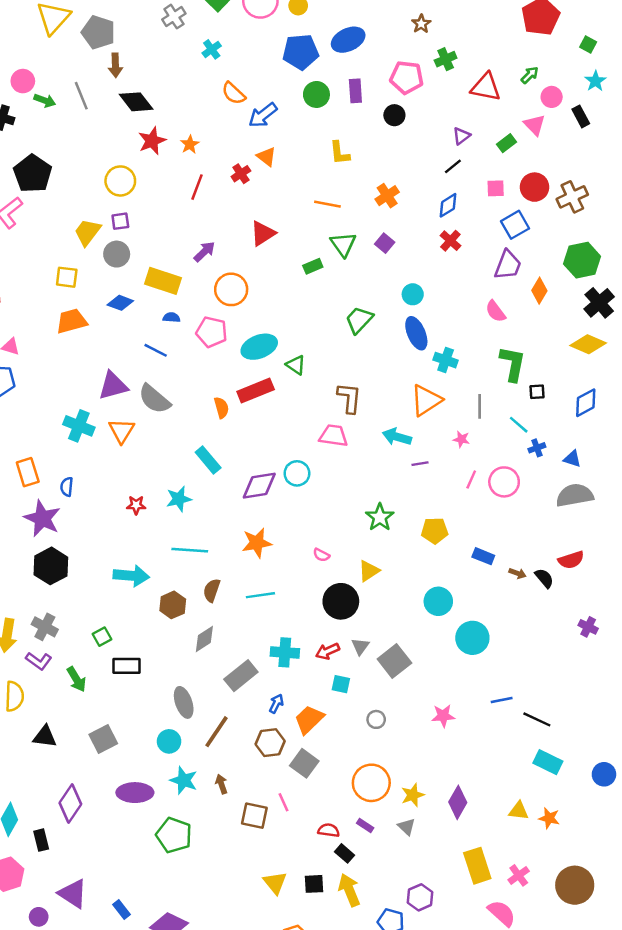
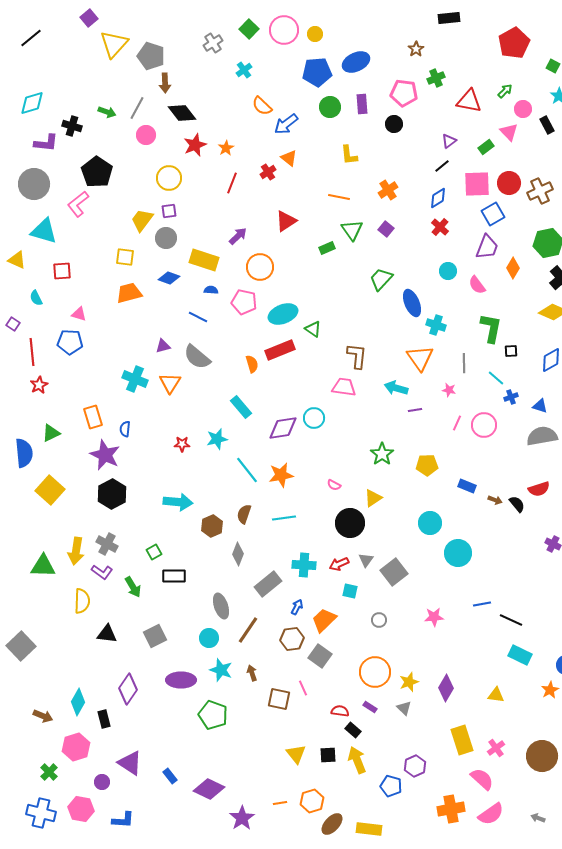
pink circle: (23, 81) -> (146, 135), moved
gray line: (81, 96) -> (137, 108), turned 50
pink square: (496, 188) -> (477, 184), size x1.8
cyan circle: (413, 294) -> (448, 271), moved
green trapezoid: (359, 320) -> (381, 279), moved
purple triangle: (113, 386) -> (163, 346), size x0.6
orange triangle: (426, 400) -> (420, 358), turned -32
cyan line: (190, 550) -> (247, 470), moved, turned 48
gray diamond: (204, 639) -> (238, 554), turned -35
orange star: (549, 818) -> (550, 690), moved, turned 30

